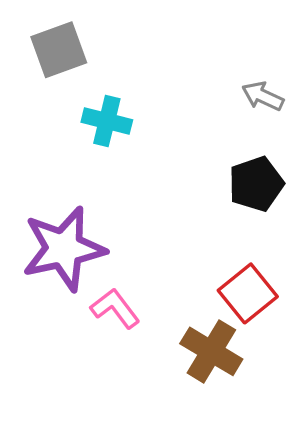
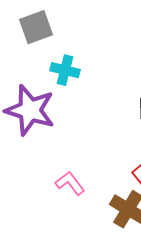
purple star: (64, 249) -> (30, 110), moved, turned 30

